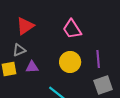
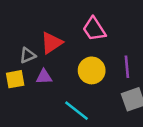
red triangle: (25, 26) -> (51, 43), moved

